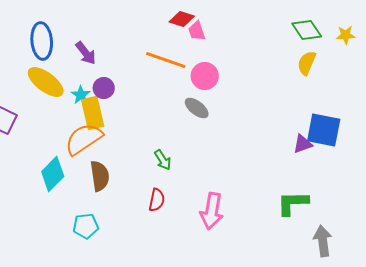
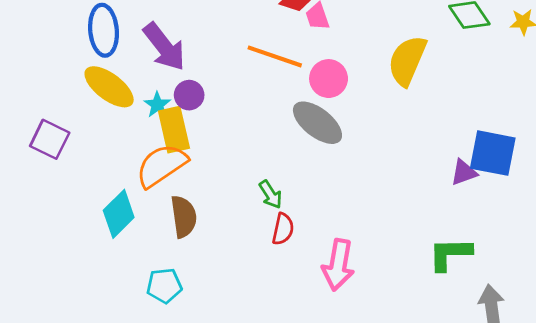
purple arrow: (86, 53) -> (164, 47), size x1.5
yellow semicircle: (307, 63) -> (407, 61), moved, size x1.5
gray ellipse: (197, 108) -> (317, 123), size x1.5
red semicircle: (157, 200) -> (283, 229), moved

